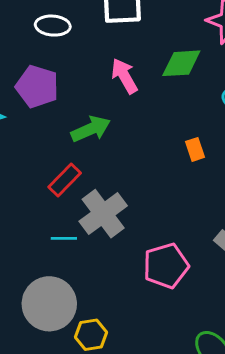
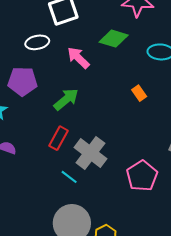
white ellipse: (53, 26) -> (37, 42), moved
green diamond: (181, 63) -> (114, 39), turned 36
cyan line: (64, 238) -> (69, 177), turned 54

